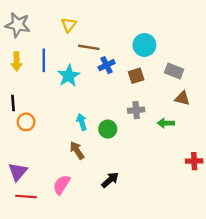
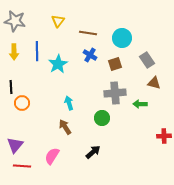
brown line: (89, 47) -> (88, 33), moved
blue cross: (107, 65) -> (90, 55), turned -32
gray rectangle: (174, 71) -> (147, 60), turned 35
gray cross: (136, 110) -> (115, 93), size x1.5
green circle: (108, 129) -> (102, 118), moved

